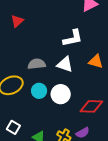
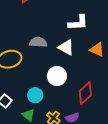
cyan circle: (39, 91) -> (35, 95), moved
red diamond: (91, 106) -> (85, 93), turned -55

